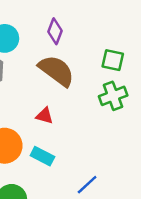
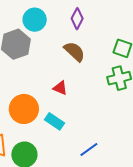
brown semicircle: (56, 71) -> (74, 52), size x0.7

